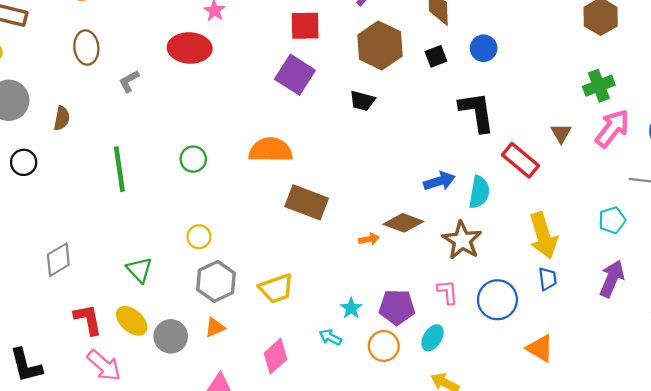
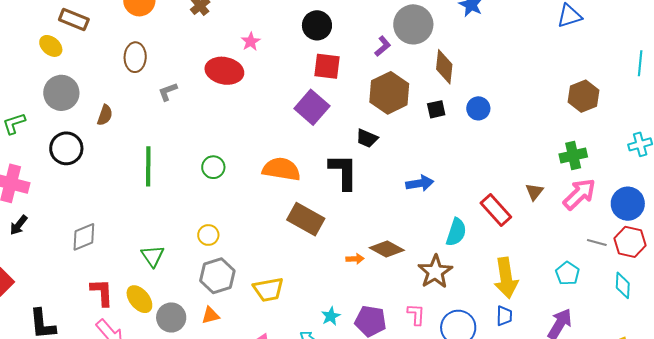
black L-shape: (477, 112) -> (343, 172), moved
black circle: (24, 162) -> (66, 148), size x1.4
blue arrow: (439, 181) -> (420, 183), moved
cyan pentagon: (612, 220) -> (567, 273), turned -30

